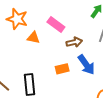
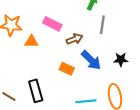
orange rectangle: (62, 69) -> (67, 69), turned 48

